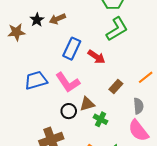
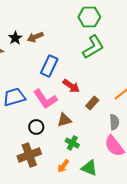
red arrow: (96, 57) -> (71, 86), moved
black circle: (69, 111) -> (36, 127), moved
green cross: (100, 119) -> (72, 143), moved

